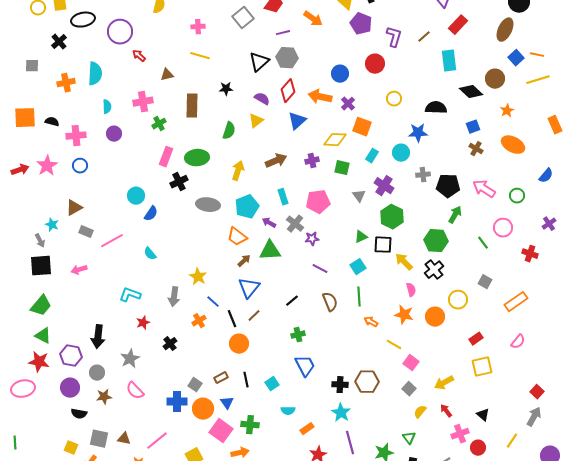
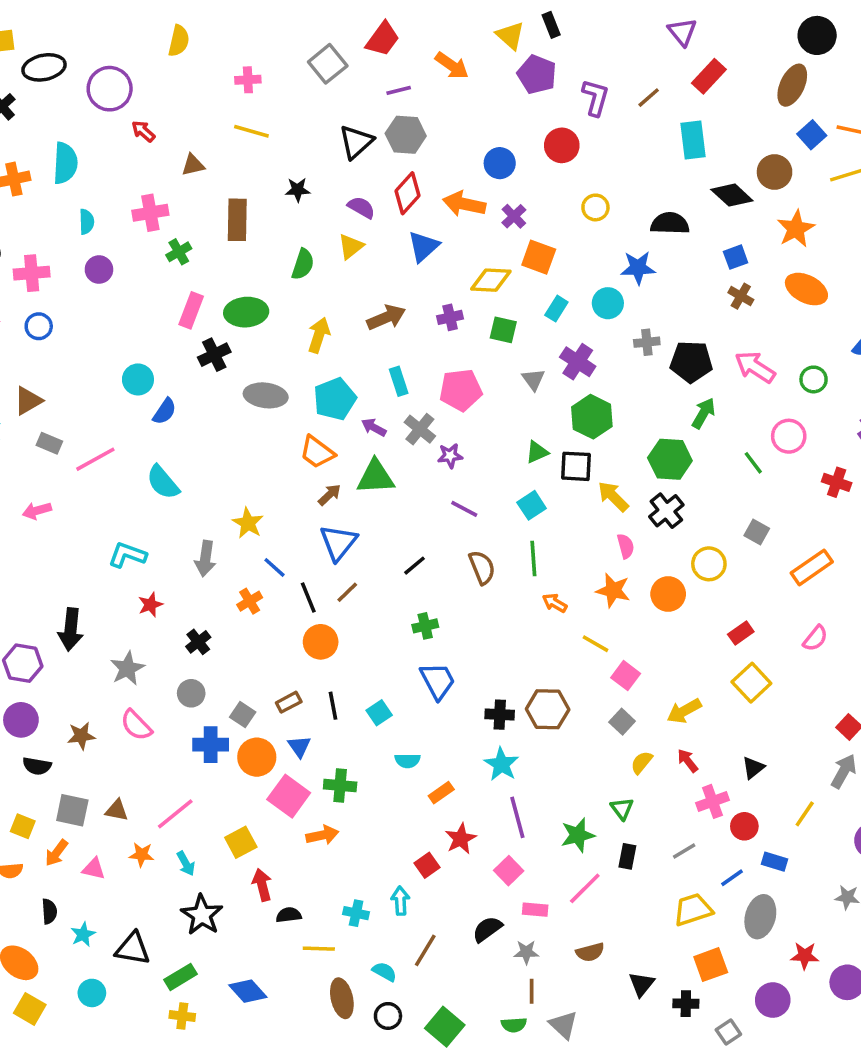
orange star: (507, 111) -> (796, 229), size x1.5
cyan semicircle: (150, 254) -> (163, 482), size x1.5
yellow square: (482, 367) -> (751, 683), turned -30
gray circle: (97, 373) -> (191, 693), moved
black triangle: (483, 415) -> (753, 768), turned 40

